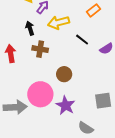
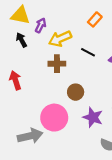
black arrow: (30, 28) -> (21, 40), moved
brown cross: (40, 49) -> (57, 64), moved
purple star: (66, 105) -> (93, 117), moved

